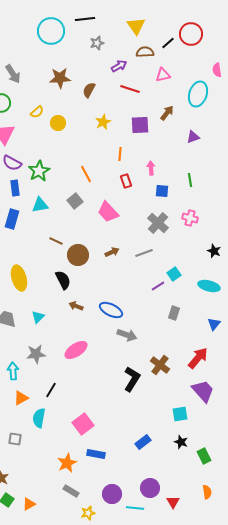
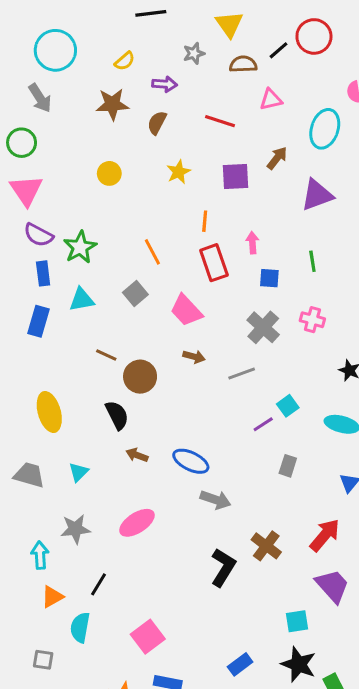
cyan circle: (51, 31) -> (55, 50), moved
gray star: (97, 43) -> (194, 53), moved
purple arrow: (119, 66) -> (165, 84), moved, turned 35
yellow semicircle: (37, 112) -> (125, 61), moved
purple triangle: (193, 137) -> (317, 195), size x1.6
red rectangle: (126, 181) -> (214, 263), size x1.6
brown arrow: (112, 252) -> (194, 357), moved, turned 40
black star: (181, 442) -> (299, 664), size x1.6

